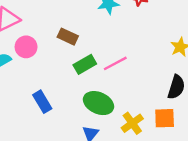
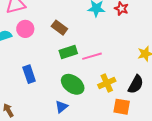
yellow cross: (132, 123) -> (107, 83), moved

